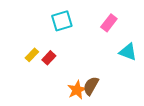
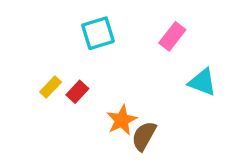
orange star: (77, 90) -> (122, 120), moved

